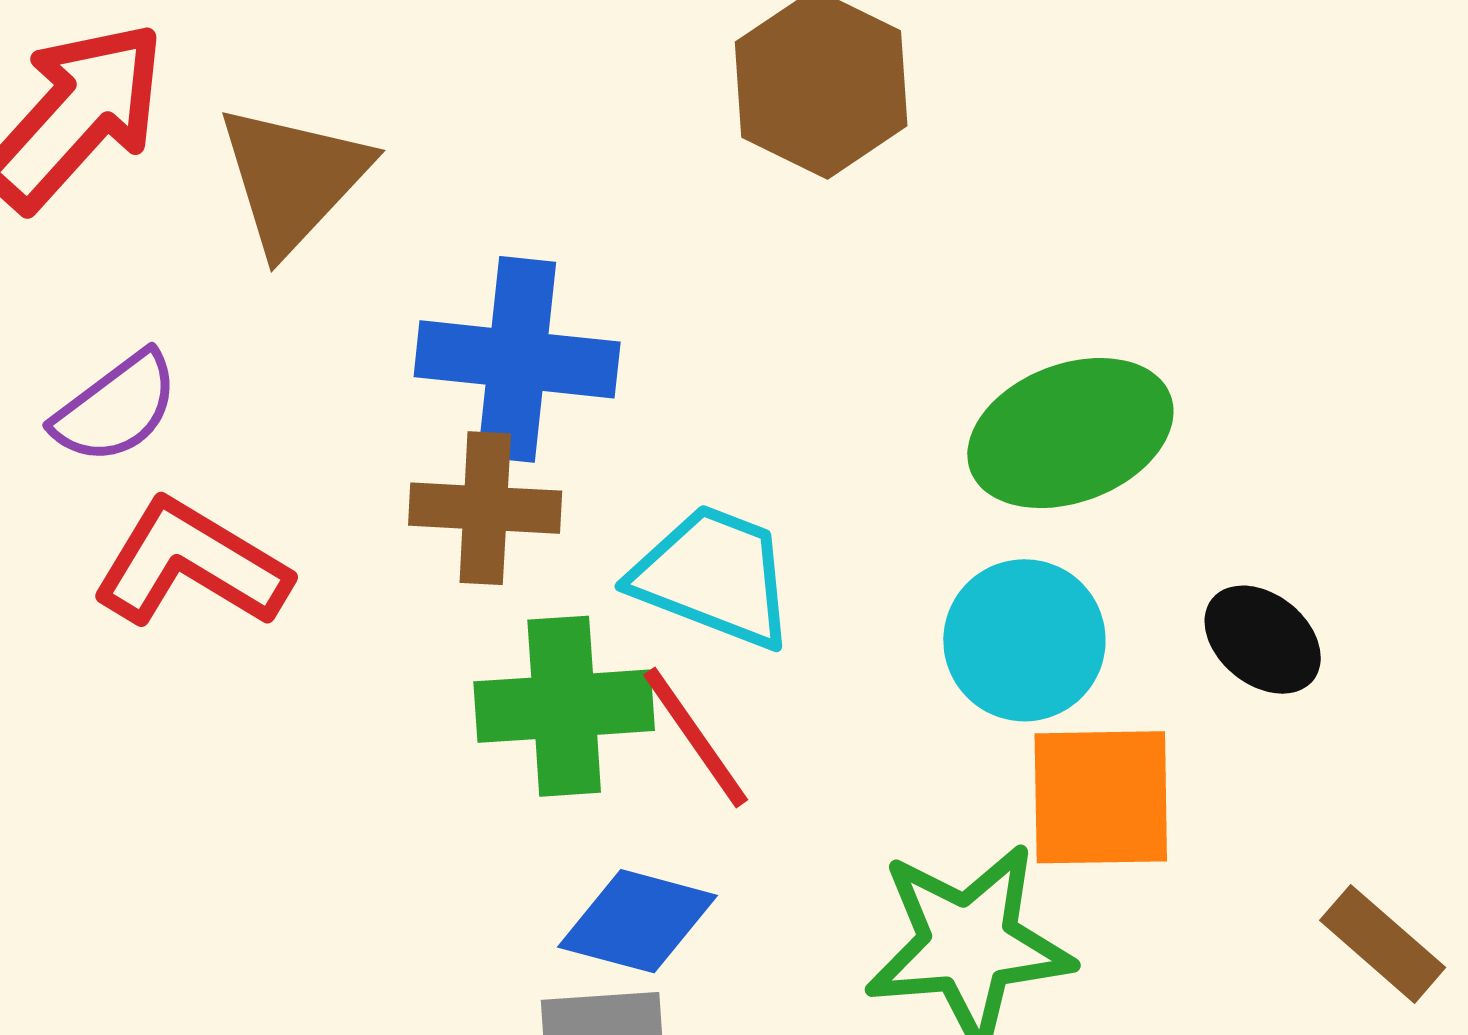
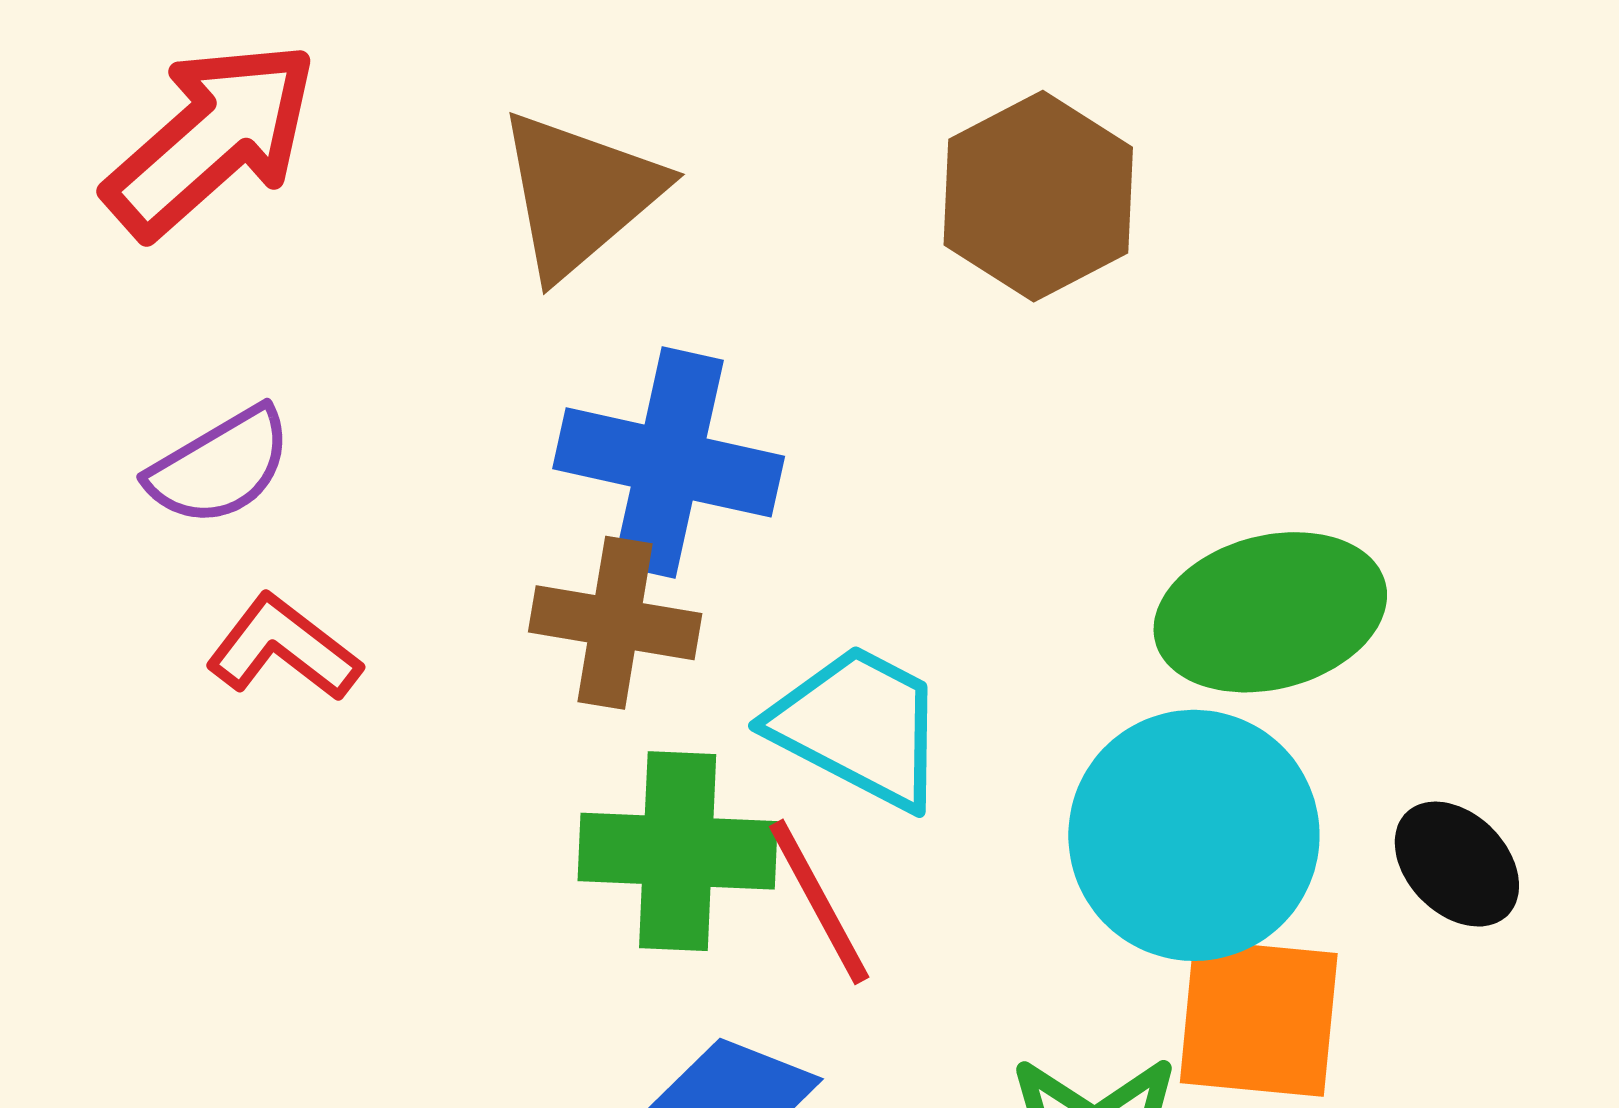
brown triangle: (293, 178) -> (579, 194), moved
red L-shape: (191, 564) -> (284, 648), size x0.7
cyan circle: (1024, 640) -> (1194, 835), size x1.4

